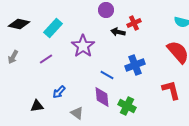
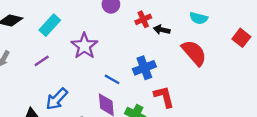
black arrow: (118, 32) -> (162, 30), moved
red L-shape: (171, 90) -> (164, 97), moved
blue arrow: (59, 92) -> (57, 99), size x1.5

